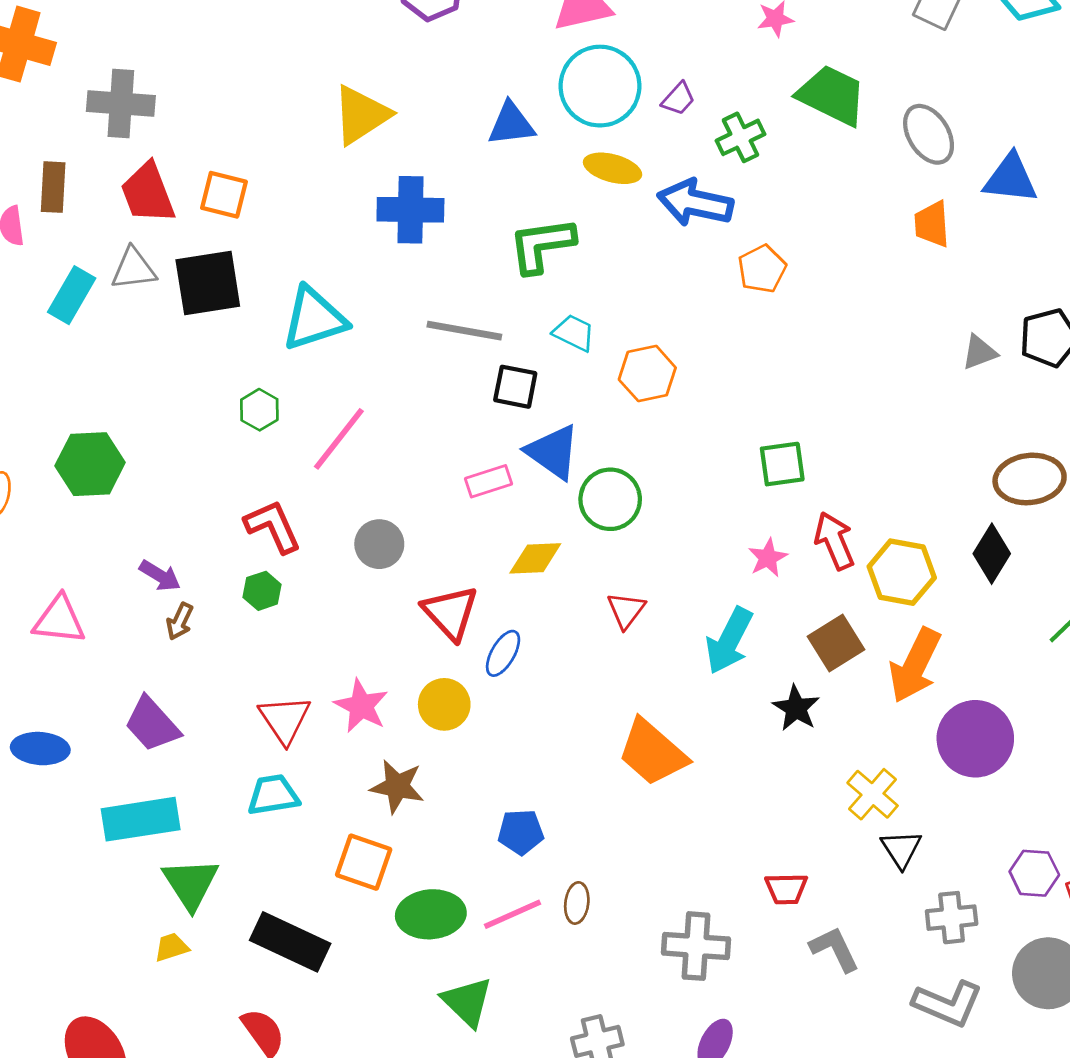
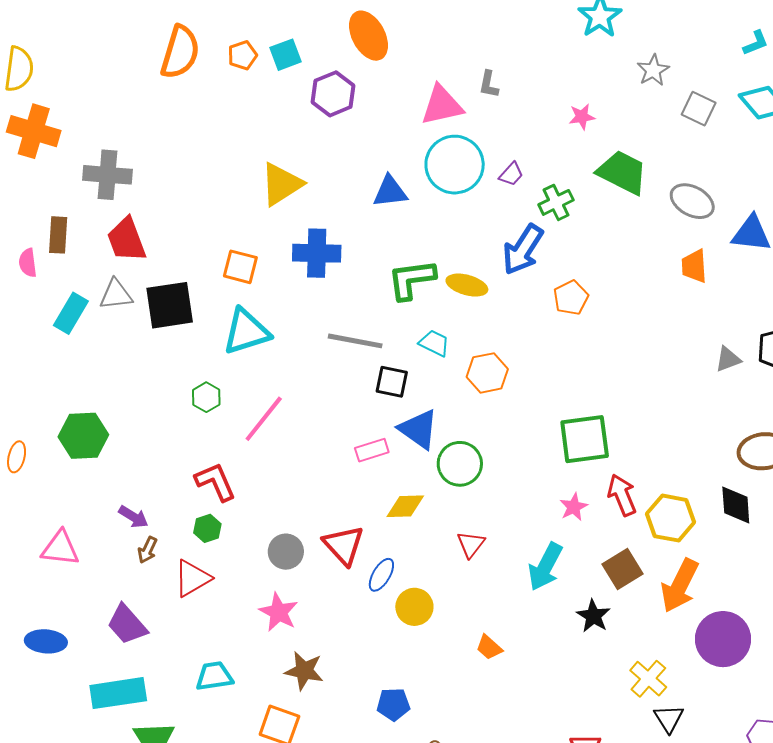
gray ellipse: (929, 134) -> (692, 201), turned -30
yellow ellipse: (613, 168) -> (467, 285), moved
orange square: (224, 195) -> (240, 267), moved
blue arrow: (695, 203) -> (523, 250), turned -70
green square: (782, 464) -> (585, 439), size x1.5
gray circle: (379, 544) -> (286, 552), moved
black diamond: (992, 554) -> (736, 505), turned -36
yellow circle: (444, 704) -> (414, 607), moved
red triangle: (285, 719) -> (192, 578), moved, turned 33
orange trapezoid: (652, 752) -> (489, 647), size x0.5

